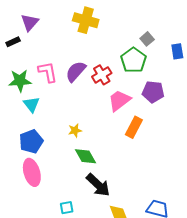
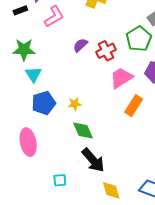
purple semicircle: (76, 71) -> (80, 45), size x0.7
pink L-shape: (48, 72) -> (54, 16), moved, turned 65
blue pentagon: (31, 141) -> (44, 103), moved

